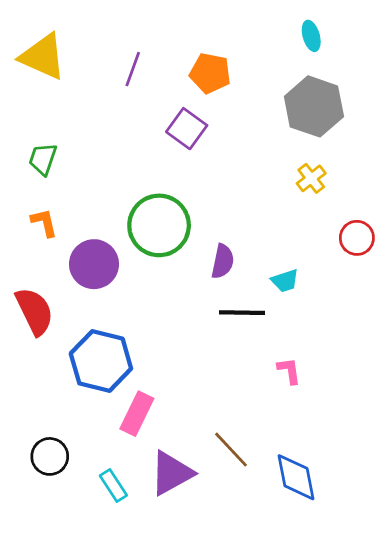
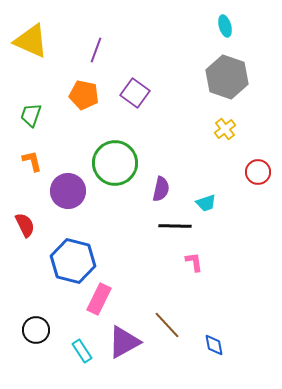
orange pentagon: (210, 73) -> (84, 95), moved
red semicircle: (35, 311) -> (25, 225), size x0.7
pink L-shape: (289, 371) -> (194, 262), moved
blue diamond: (296, 477) -> (214, 345), size x0.6

